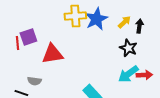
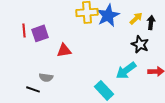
red line: (17, 43) -> (24, 30), moved
red triangle: (52, 54) -> (64, 50), size x0.7
cyan arrow: (128, 74) -> (126, 70), moved

